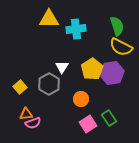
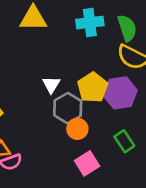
cyan cross: (76, 29) -> (90, 23), moved
gray hexagon: (49, 84) -> (68, 108), moved
green rectangle: (109, 118) -> (124, 141), moved

